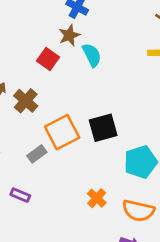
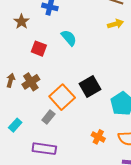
brown star: (69, 35) -> (21, 22), moved
brown cross: (26, 101) -> (31, 82), turned 30
purple rectangle: (20, 195) -> (44, 149), size x1.6

